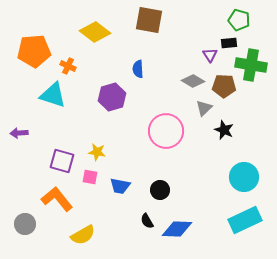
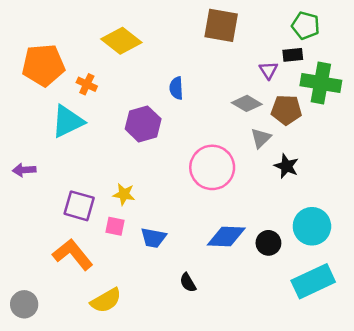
brown square: (149, 20) -> (221, 25), moved
cyan triangle: (53, 95) -> (68, 121), turned -44
black circle: (160, 190) -> (268, 243), moved
gray circle: (25, 224) -> (24, 304), moved
blue diamond: (177, 229) -> (226, 236), moved

